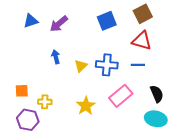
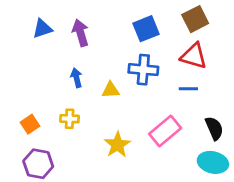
purple arrow: (59, 24) -> (81, 33), turned 114
blue cross: (107, 65) -> (143, 70), moved
yellow triangle: (81, 66) -> (111, 90), turned 40
orange square: (22, 91) -> (30, 124), turned -32
yellow cross: (45, 102) -> (70, 119), moved

